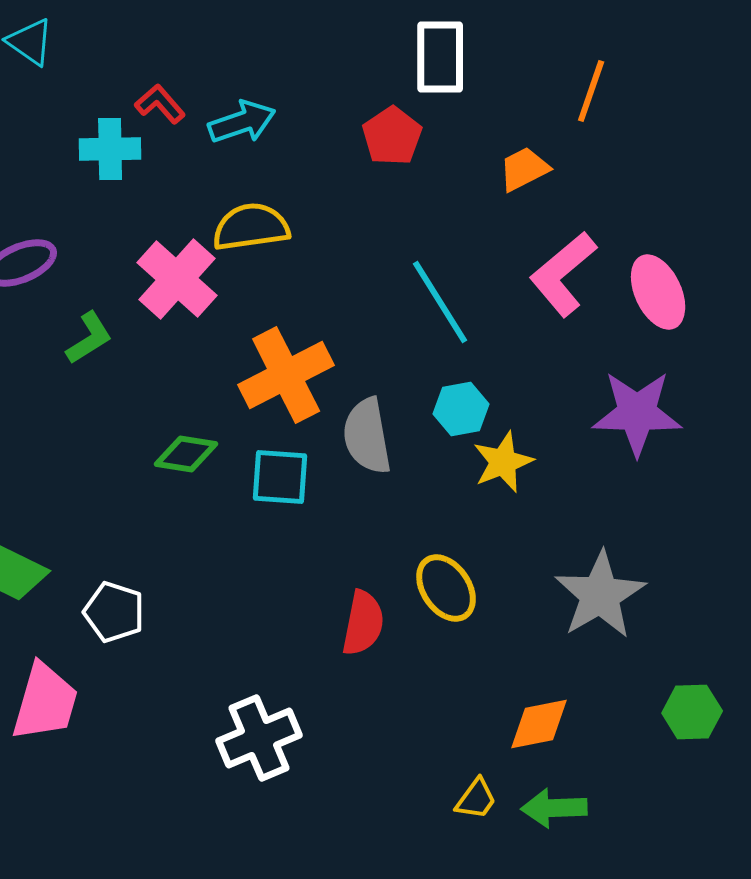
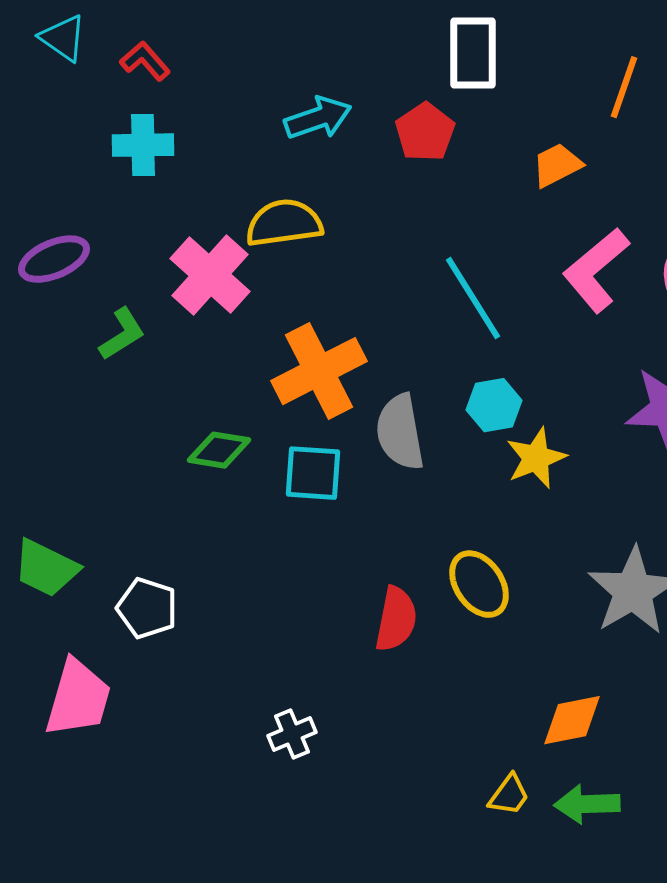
red L-shape: (160, 104) -> (145, 61), moved
cyan arrow: (242, 122) -> (318, 118), moved
white cross: (259, 738) -> (292, 734), size x0.6

